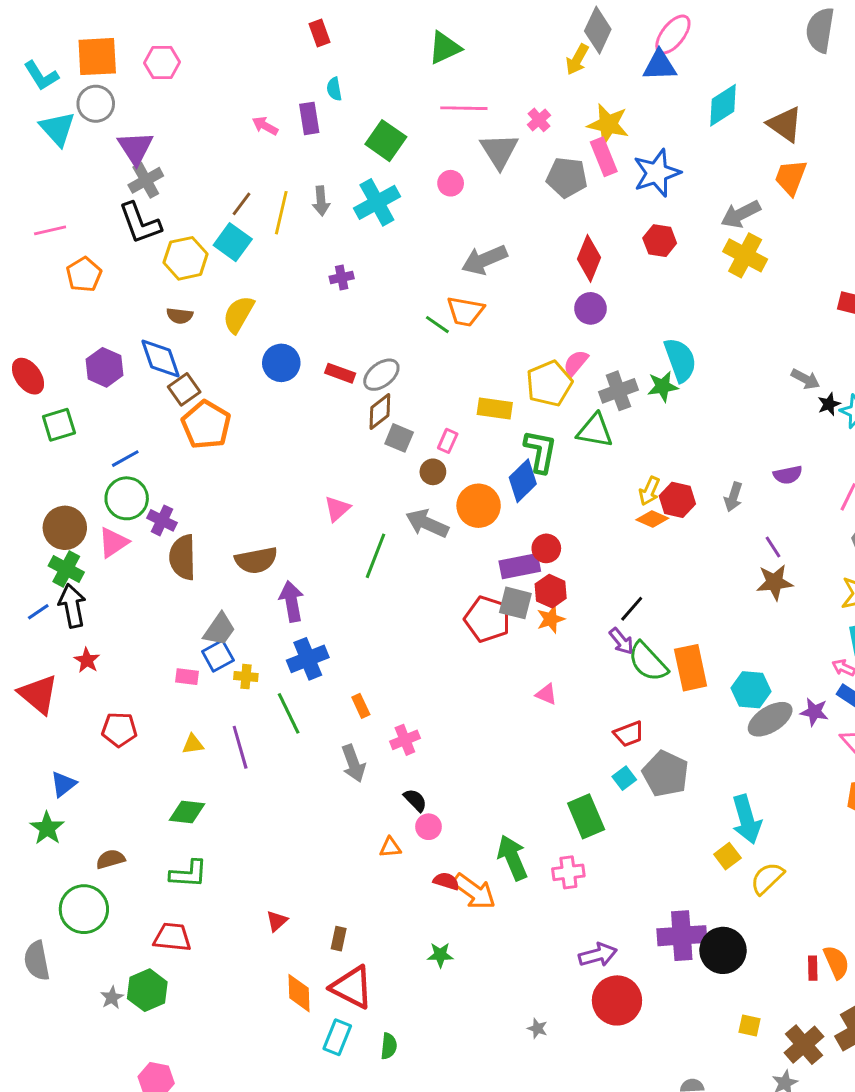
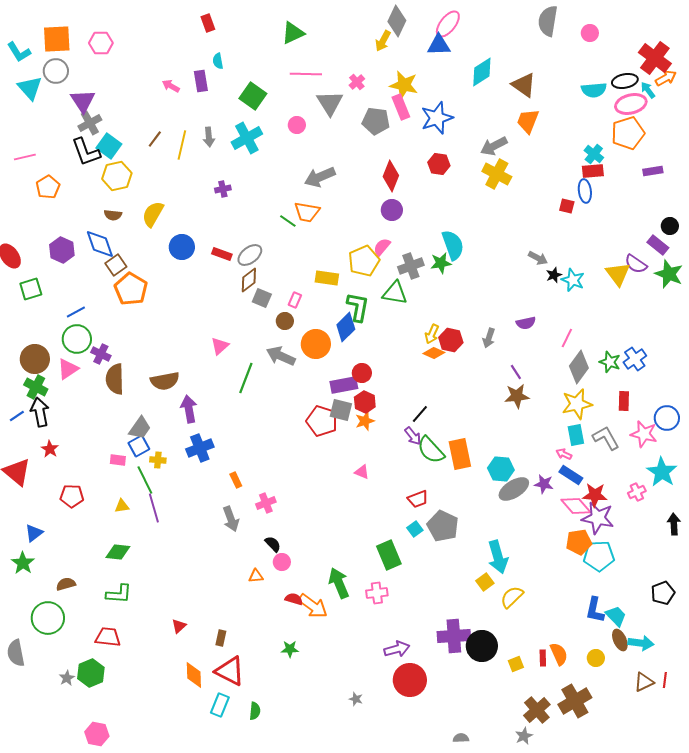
cyan square: (233, 242) -> (109, 146), moved
green line: (289, 713) -> (145, 480), moved
yellow square: (750, 1026) -> (516, 664), moved, turned -35

